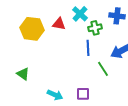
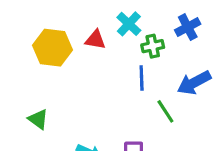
blue cross: (117, 16) -> (188, 27), turned -35

